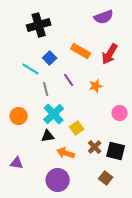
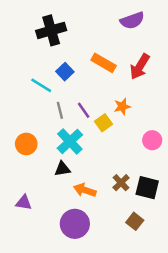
purple line: (69, 80) -> (84, 110), moved
yellow square: (77, 128) -> (104, 123), moved

